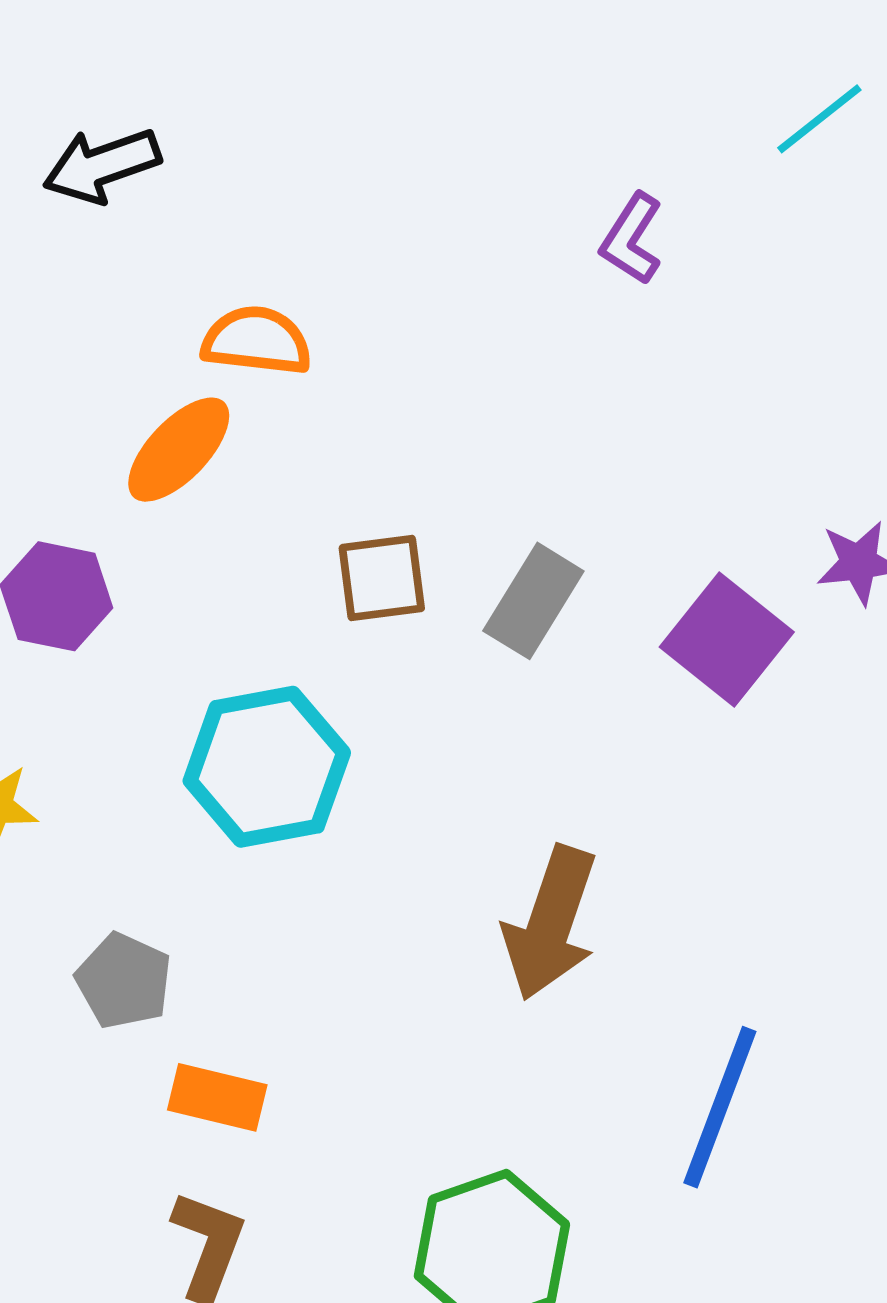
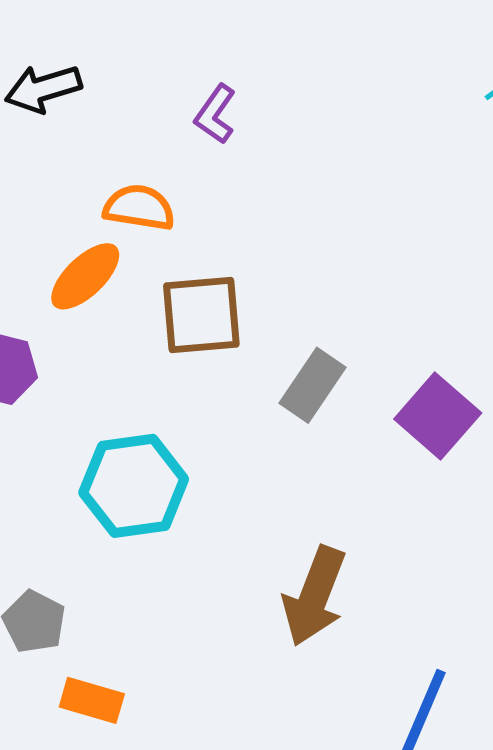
purple L-shape: (632, 239) -> (215, 114), moved
brown square: (382, 578) -> (201, 315), moved, size x1.4

